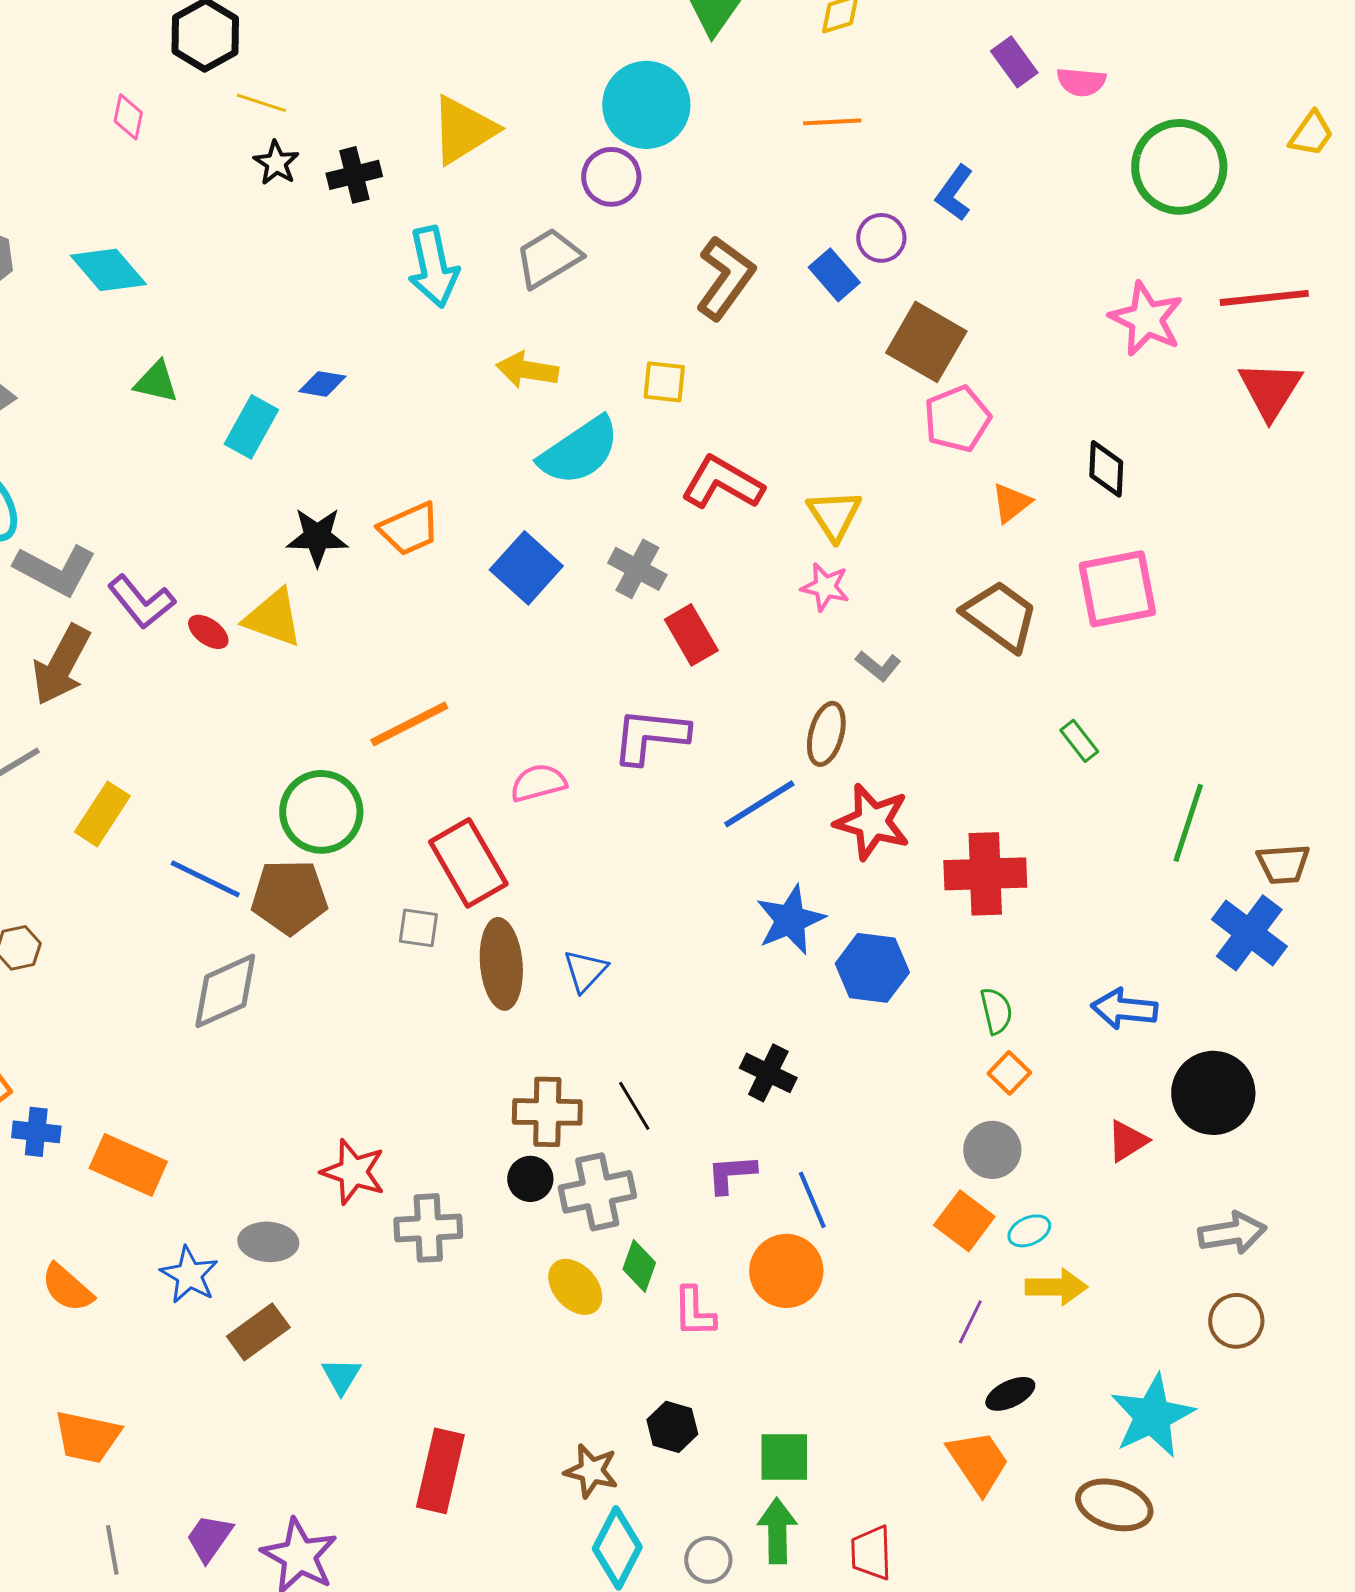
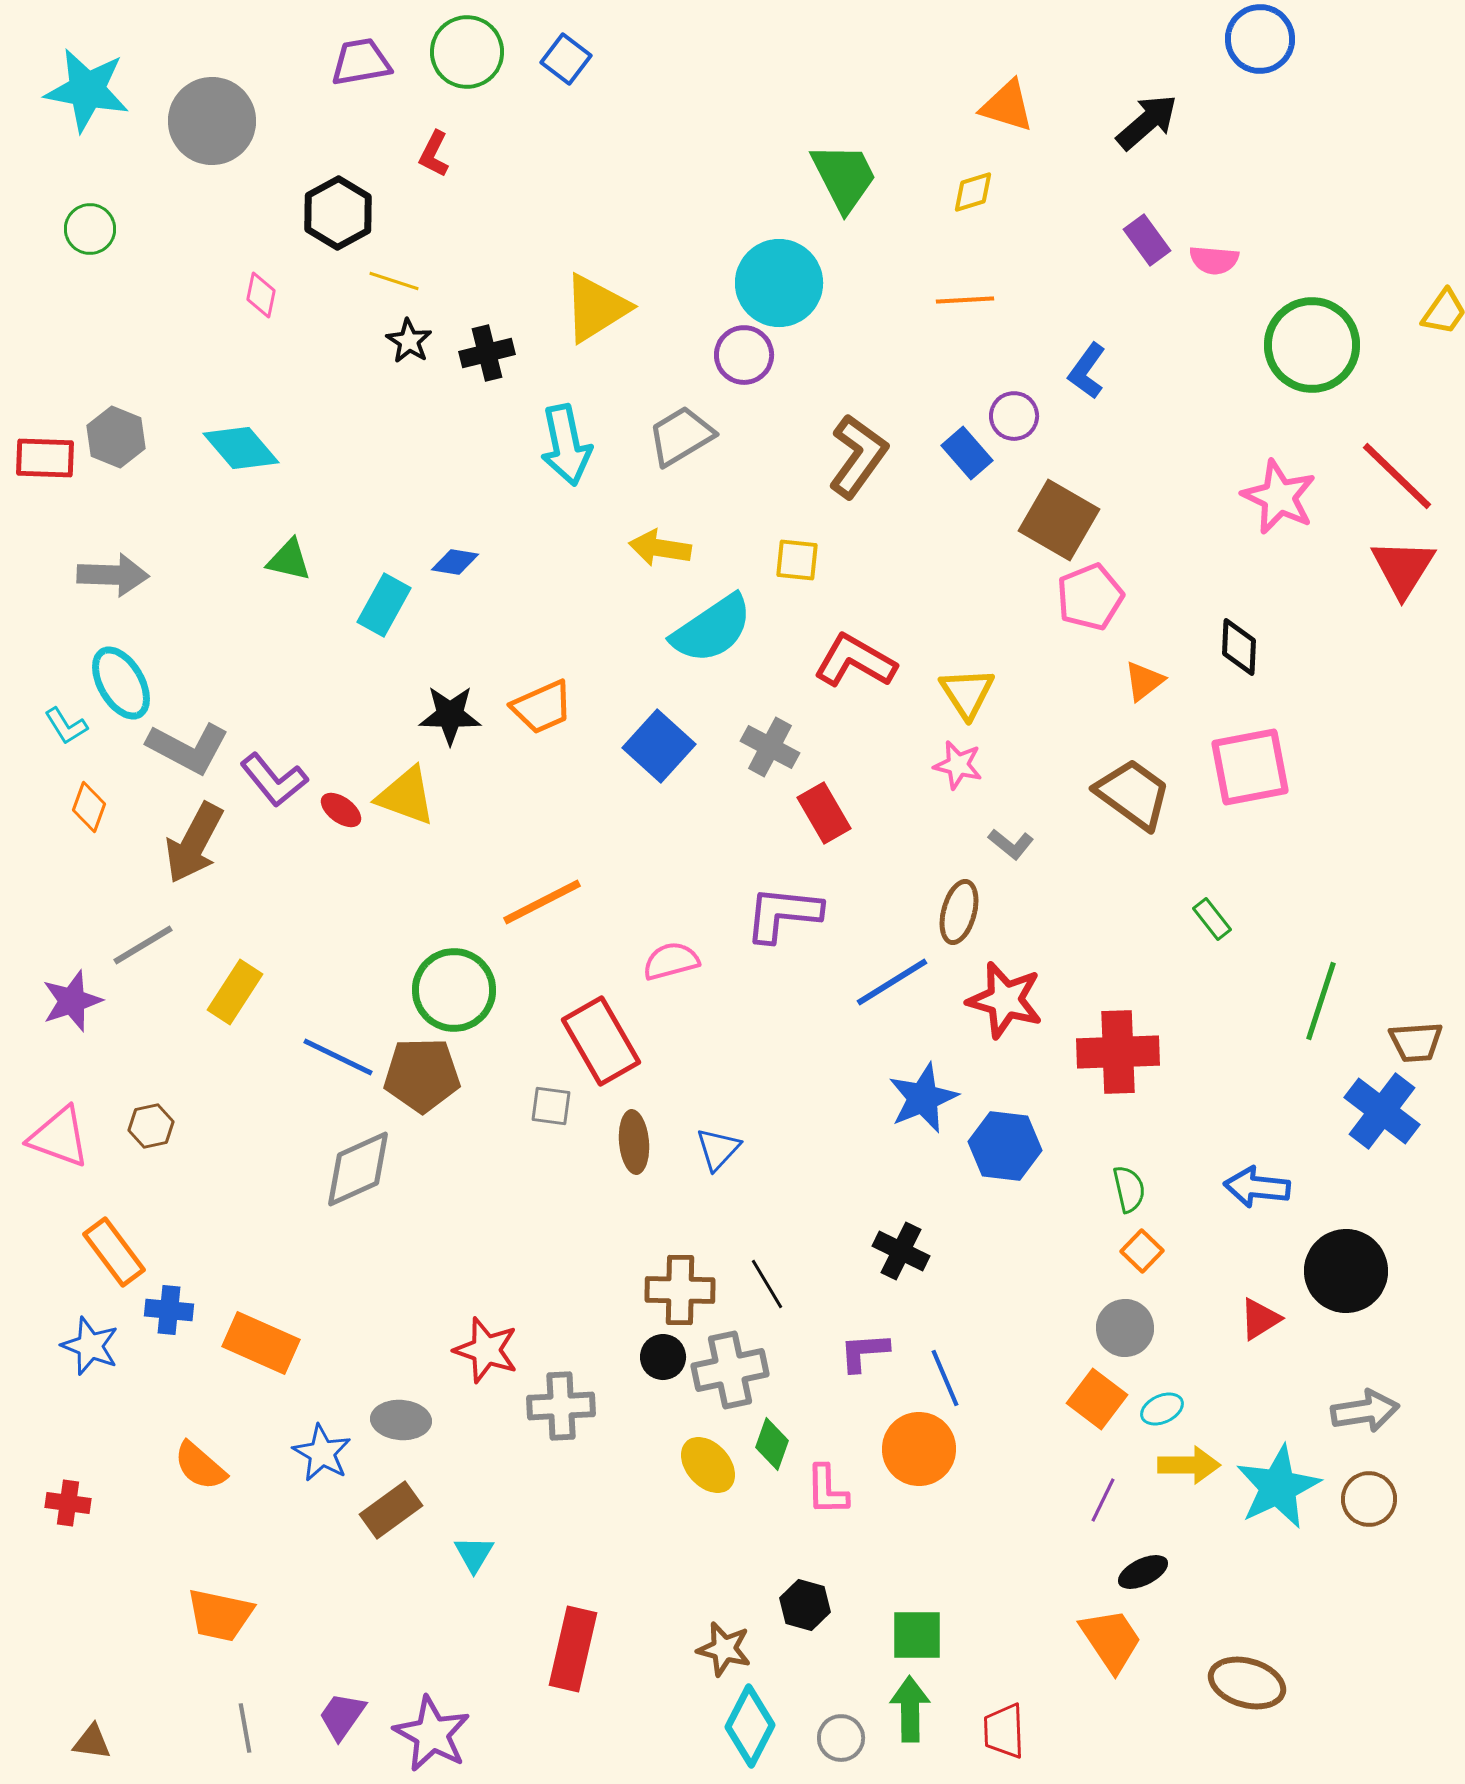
red line: (1264, 298) -> (1397, 476), turned 50
brown ellipse: (501, 964) -> (634, 1142), size x0.7
cyan star: (1152, 1416) -> (1278, 1487), moved

